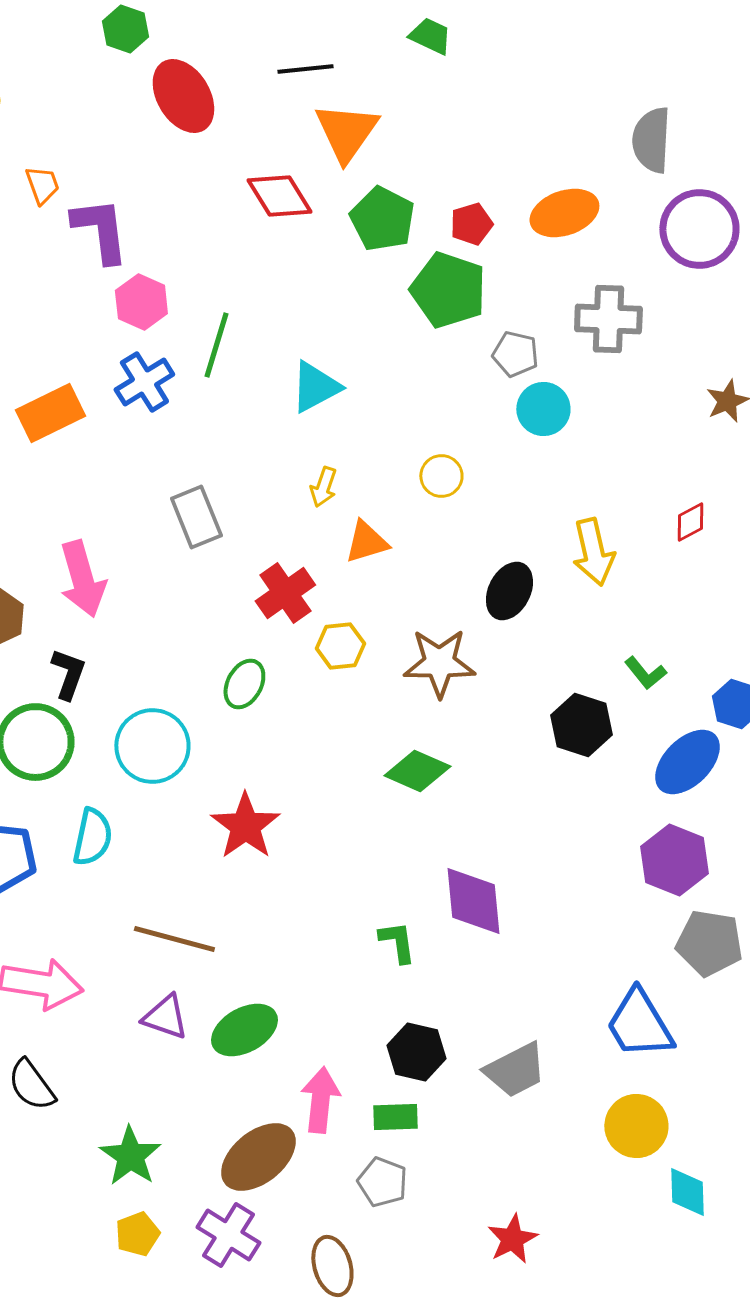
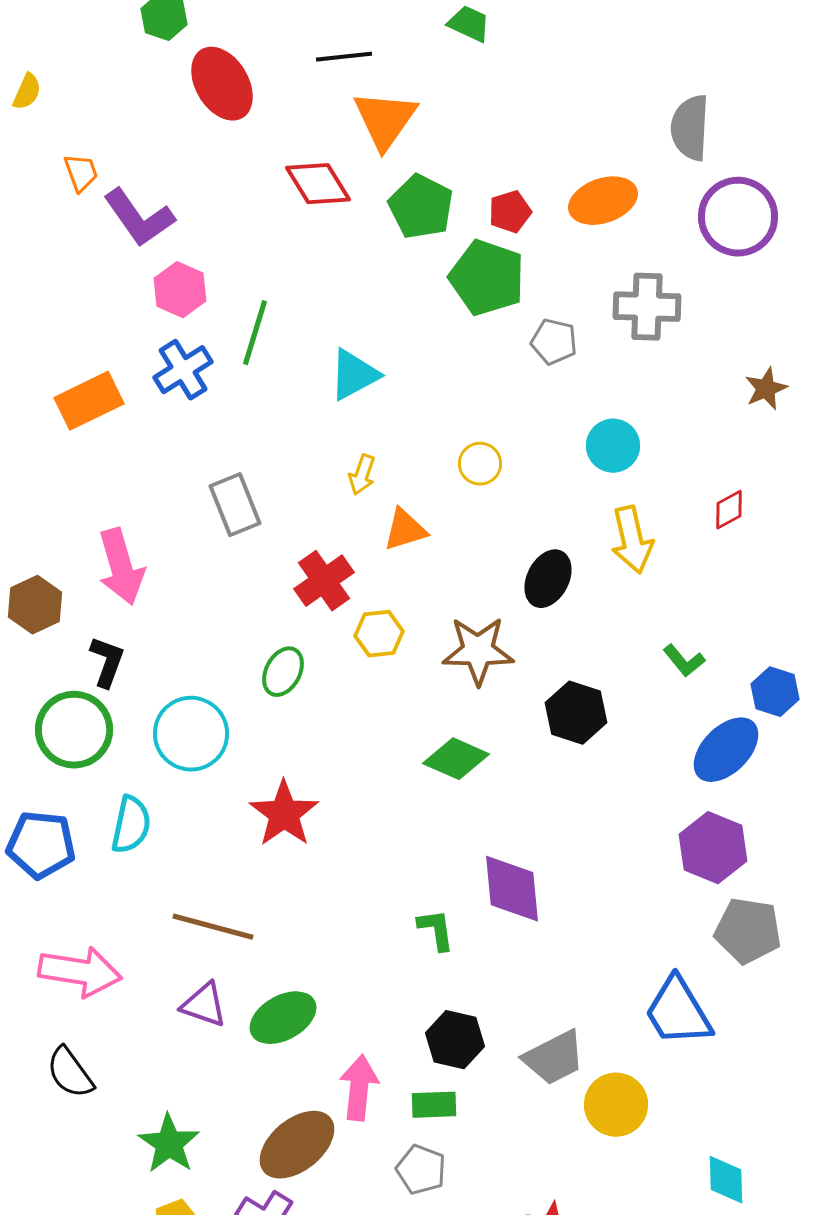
purple L-shape: (100, 230) -> (139, 218), turned 152
cyan circle: (543, 409) -> (613, 446), moved
black hexagon: (581, 725) -> (576, 713), moved
yellow circle: (636, 1126) -> (616, 1105), moved

